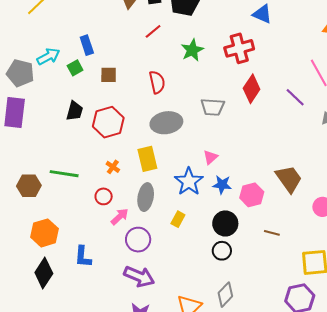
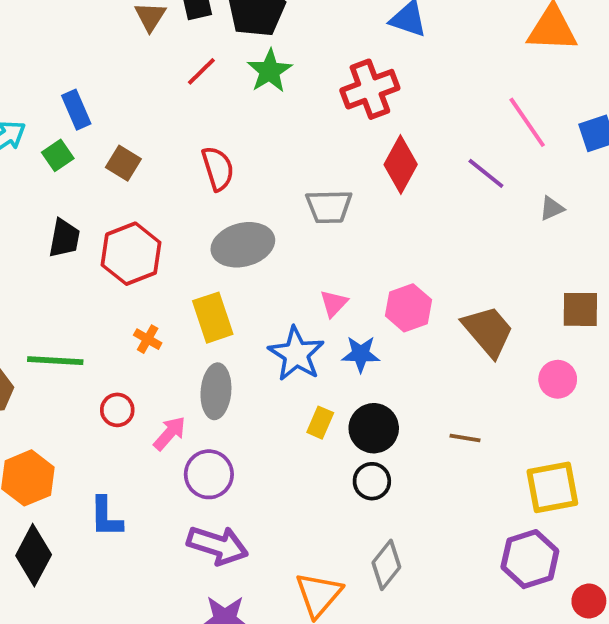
green star: (192, 50) -> (270, 71), moved
brown square: (109, 75) -> (123, 163), turned 36
pink hexagon: (252, 195) -> (408, 308), moved
red circle: (104, 196) -> (117, 410), moved
yellow rectangle: (178, 219) -> (320, 423), moved

